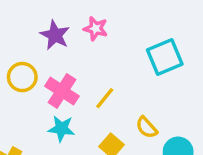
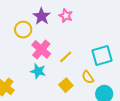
cyan square: (165, 57) -> (102, 55), moved
yellow circle: (22, 77) -> (23, 30), moved

